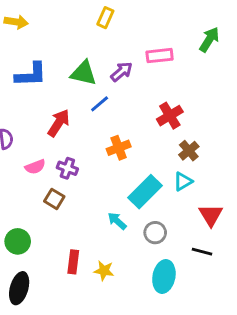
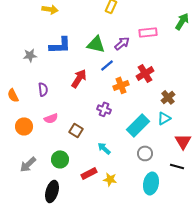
red cross: (170, 116) -> (145, 73), moved
orange cross: (119, 148) -> (121, 85), moved
pink semicircle: (35, 167) -> (51, 118), moved
purple cross: (67, 168) -> (104, 109), moved
cyan arrow: (117, 221) -> (104, 148), moved
green circle: (18, 241) -> (60, 159), moved
red rectangle: (73, 262) -> (89, 173), turned 56

